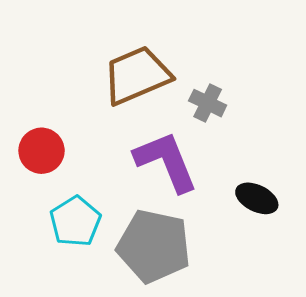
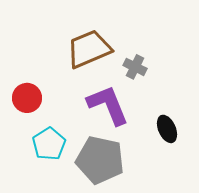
black ellipse: (257, 198) -> (167, 129), turned 40

